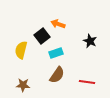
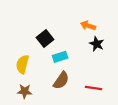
orange arrow: (58, 24) -> (88, 26), moved
yellow semicircle: (21, 50) -> (22, 64), moved

